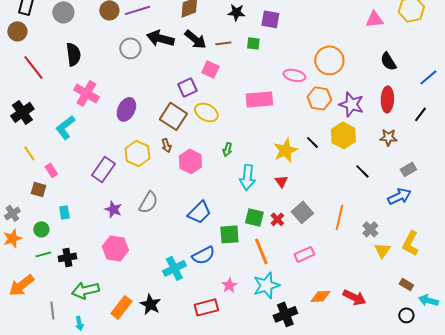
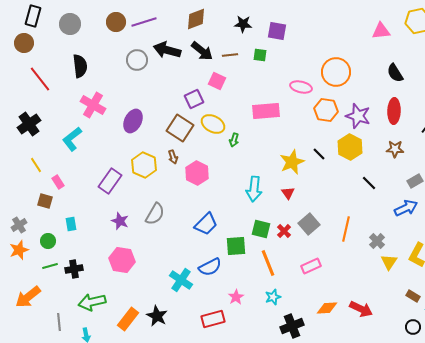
green arrow: (227, 149) -> (234, 140), moved
cyan cross: (174, 268) -> (181, 280), turned -30
cyan star: (266, 285) -> (273, 297), size x0.6

